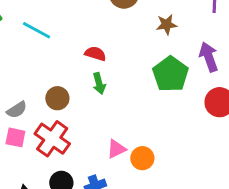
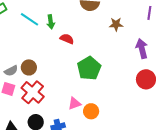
green pentagon: (171, 74) -> (89, 68), moved
green arrow: (99, 83) -> (51, 22), moved
brown circle: (57, 98) -> (29, 67), moved

